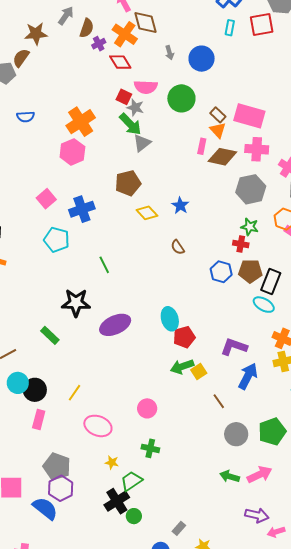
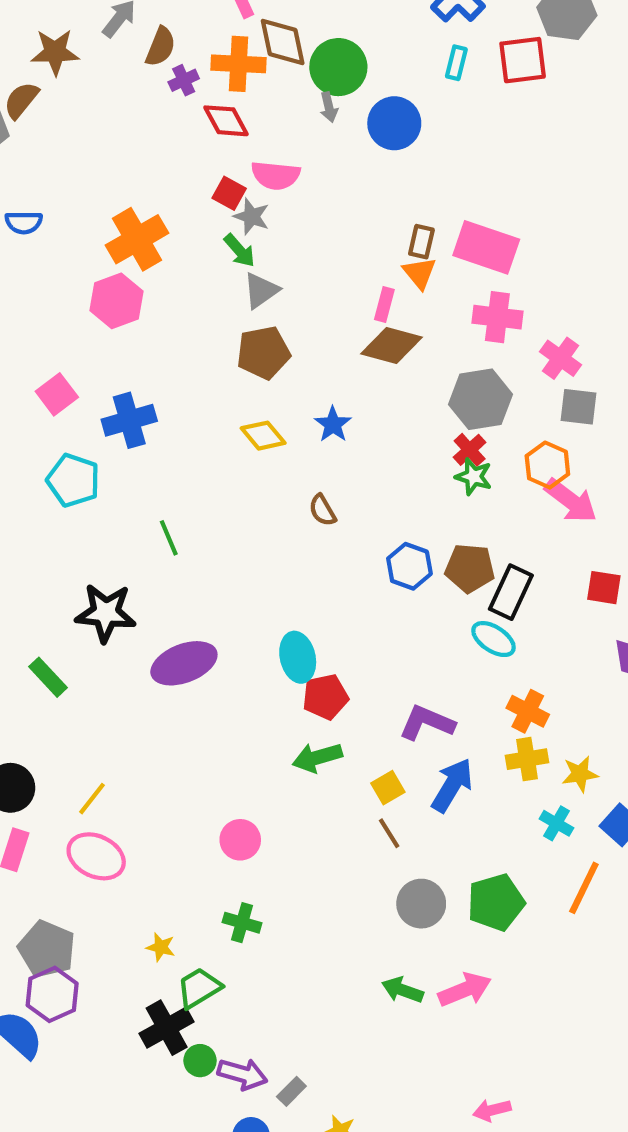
orange cross: (125, 34) -> (239, 64), turned -35
green circle: (181, 98) -> (338, 67), moved
brown rectangle: (218, 115) -> (421, 242), turned 56
green arrow: (130, 124) -> (239, 251), size x0.7
brown diamond: (222, 157) -> (392, 345), moved
brown pentagon: (128, 183) -> (263, 353), moved
red cross: (241, 244) -> (470, 450), moved, turned 35
yellow square: (199, 371) -> (388, 788), moved
pink ellipse: (98, 426) -> (96, 856), moved
purple arrow: (257, 515) -> (242, 1074), moved

